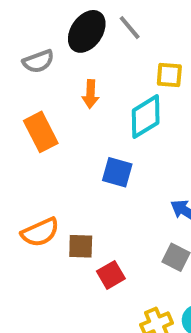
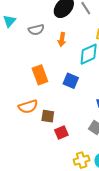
gray semicircle: (38, 61) -> (36, 30), moved
orange rectangle: (41, 132) -> (40, 75), moved

